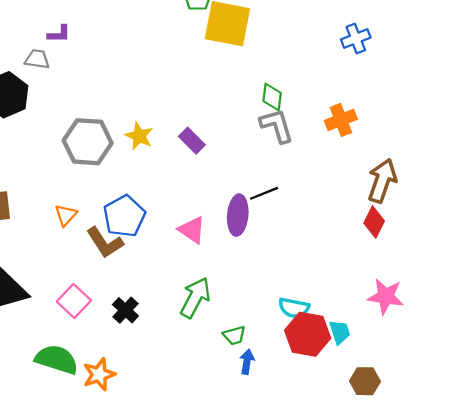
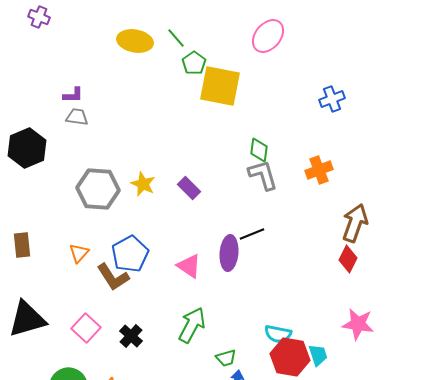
gray trapezoid: (37, 59) -> (77, 117), moved

